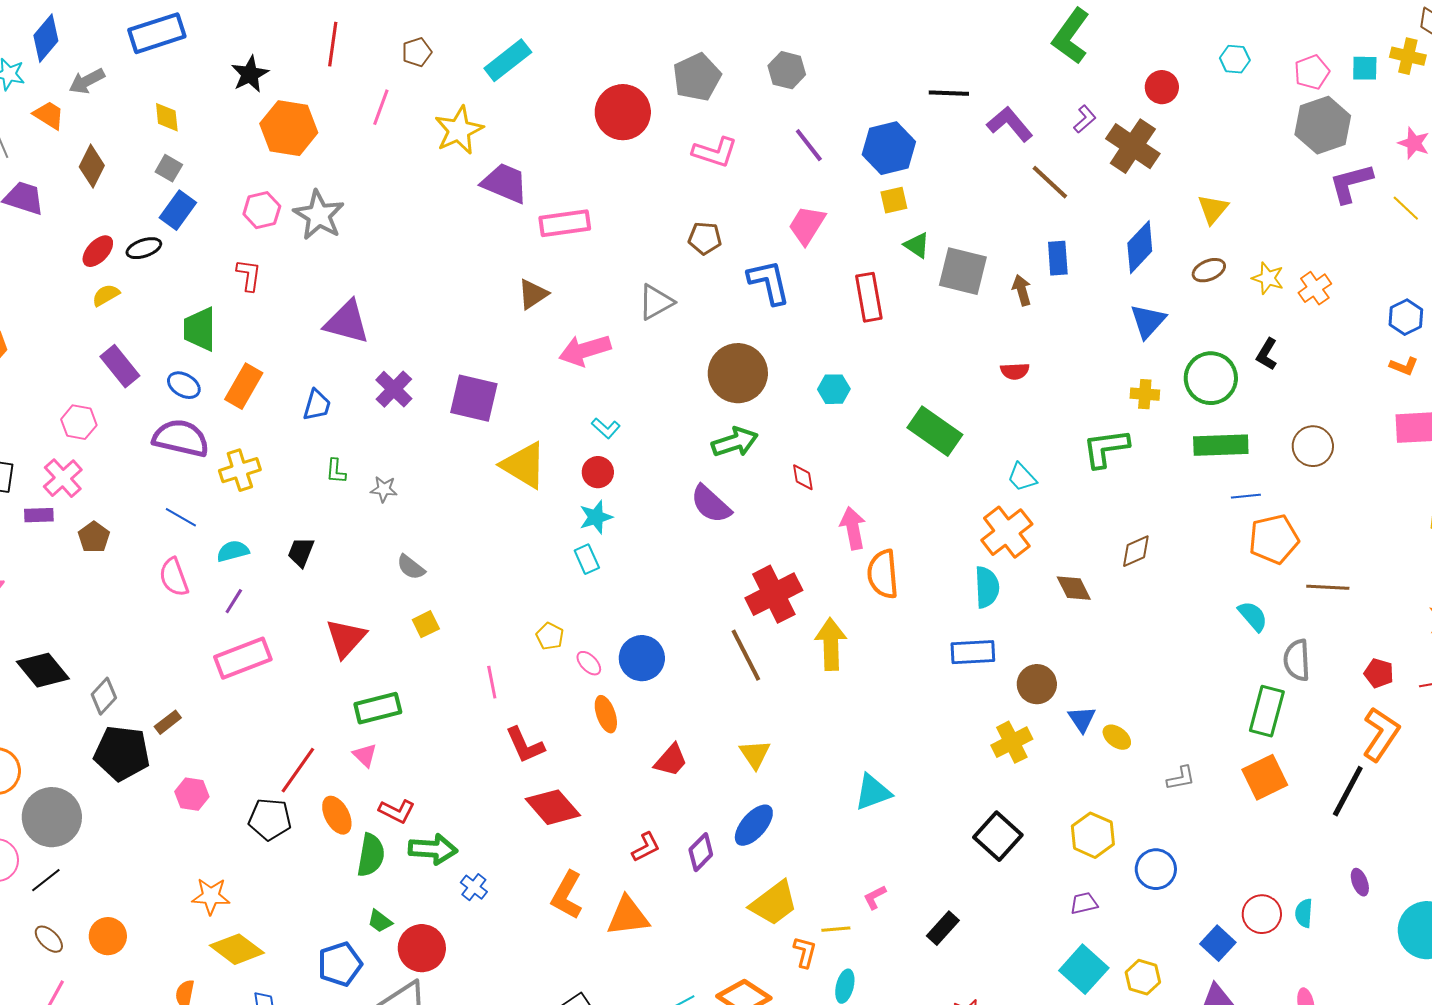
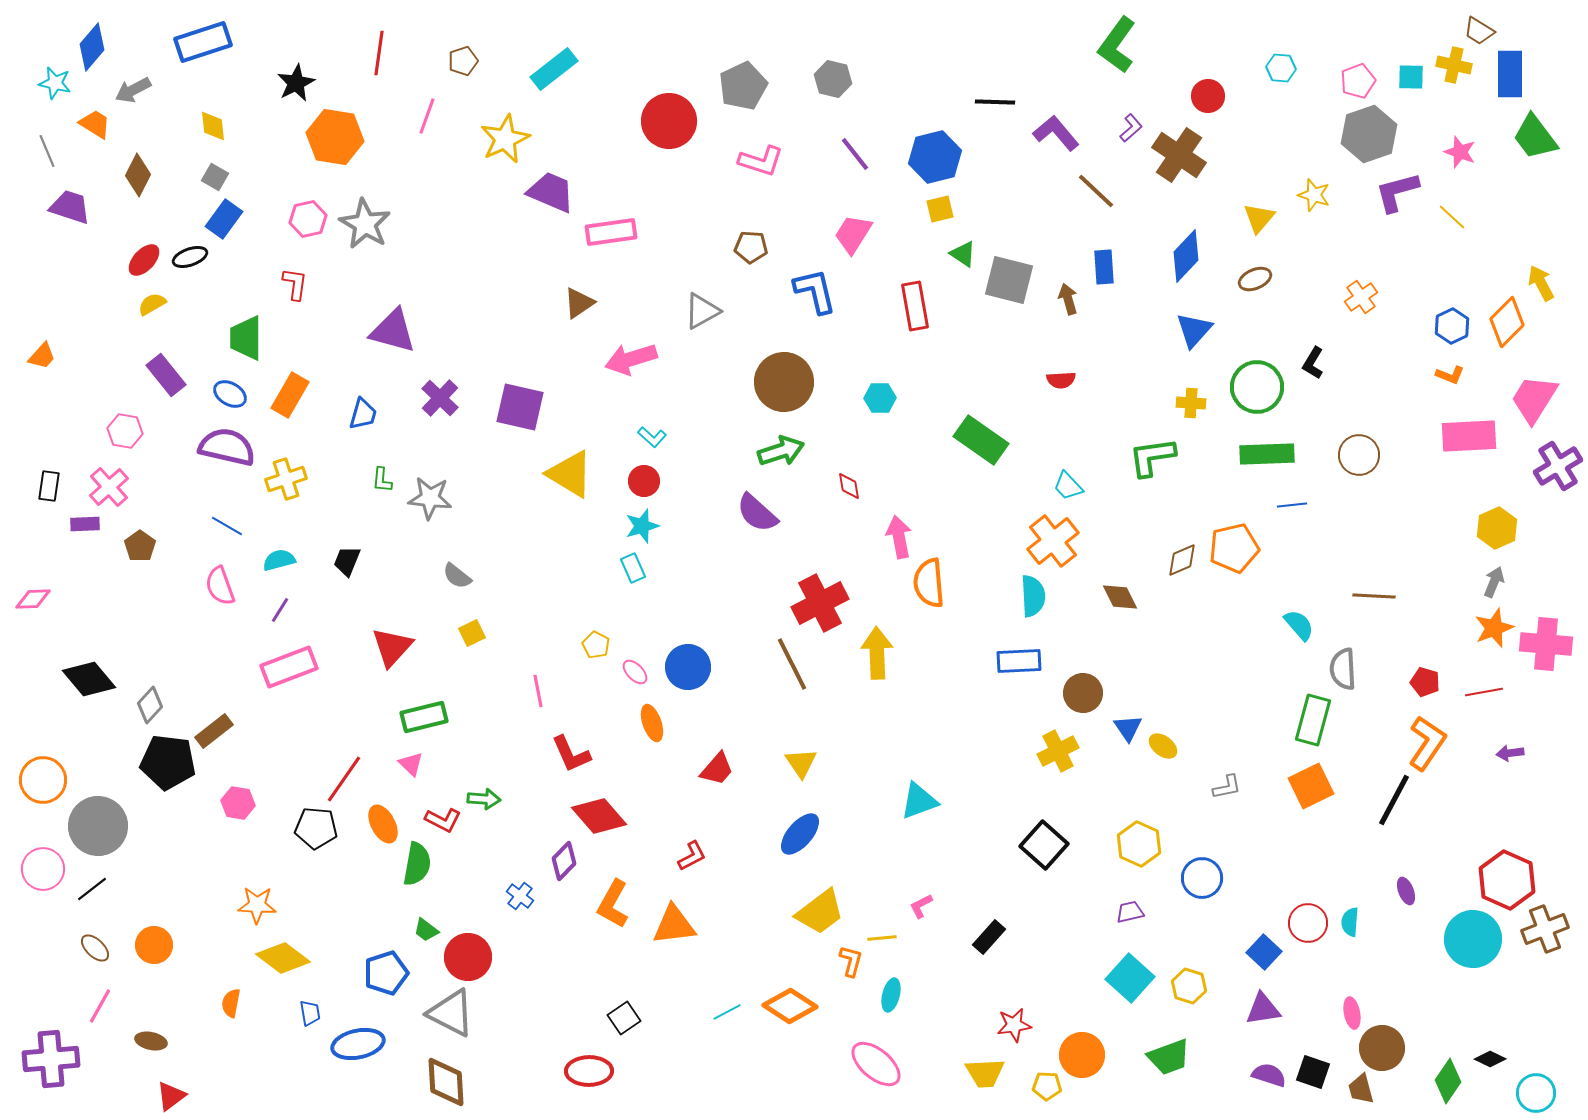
yellow star: (1268, 278) -> (1314, 195), moved
gray star: (384, 489) -> (430, 498), size x1.6
orange pentagon: (1274, 539) -> (1234, 548), moved
brown rectangle: (168, 722) -> (214, 731), size x1.4
green arrow: (433, 849) -> (484, 799), moved, size x0.7
purple diamond: (701, 852) -> (564, 861), moved

